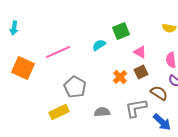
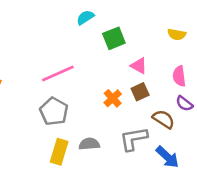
cyan semicircle: (99, 45) -> (85, 17), moved
pink line: (58, 52) -> (58, 73), moved
yellow rectangle: (59, 112) -> (59, 152), moved, turned -48

